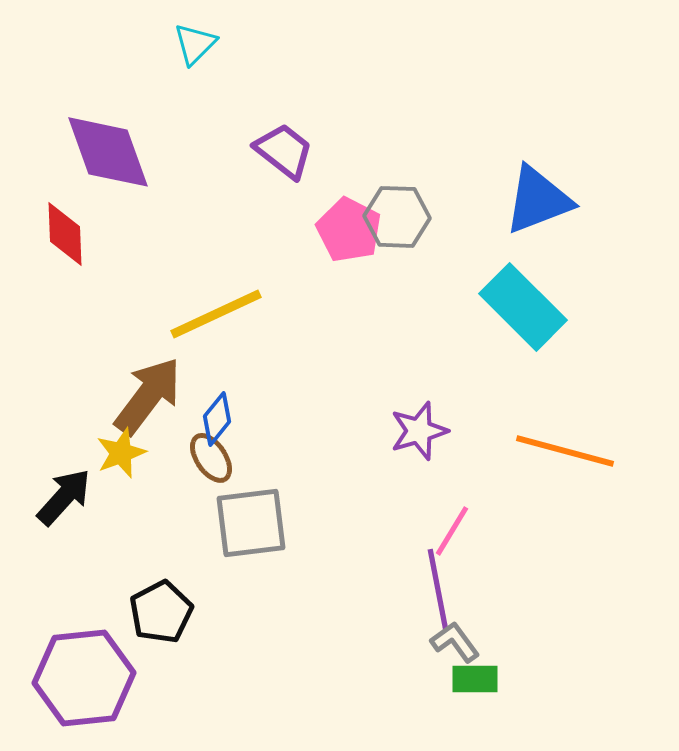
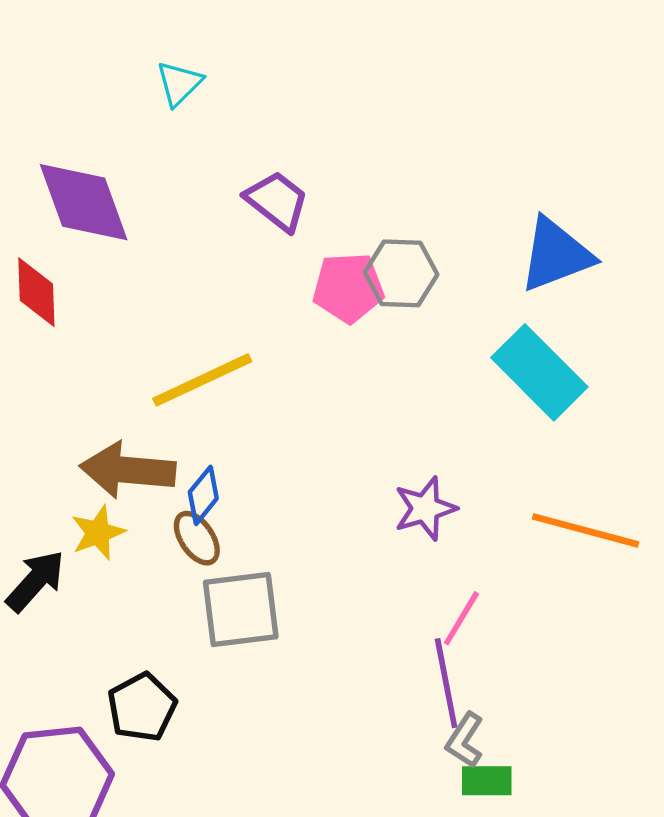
pink pentagon: (349, 230) -> (348, 288), turned -30
brown arrow: (148, 396) -> (128, 470), turned -122
gray L-shape: (455, 642) -> (465, 740), turned -111

